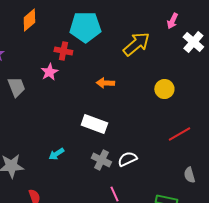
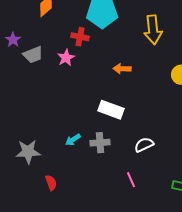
yellow arrow: (136, 44) -> (153, 30), turned 124
gray trapezoid: (16, 87) -> (33, 55), moved, turned 90
gray cross: (101, 160) -> (100, 143), moved, turned -30

